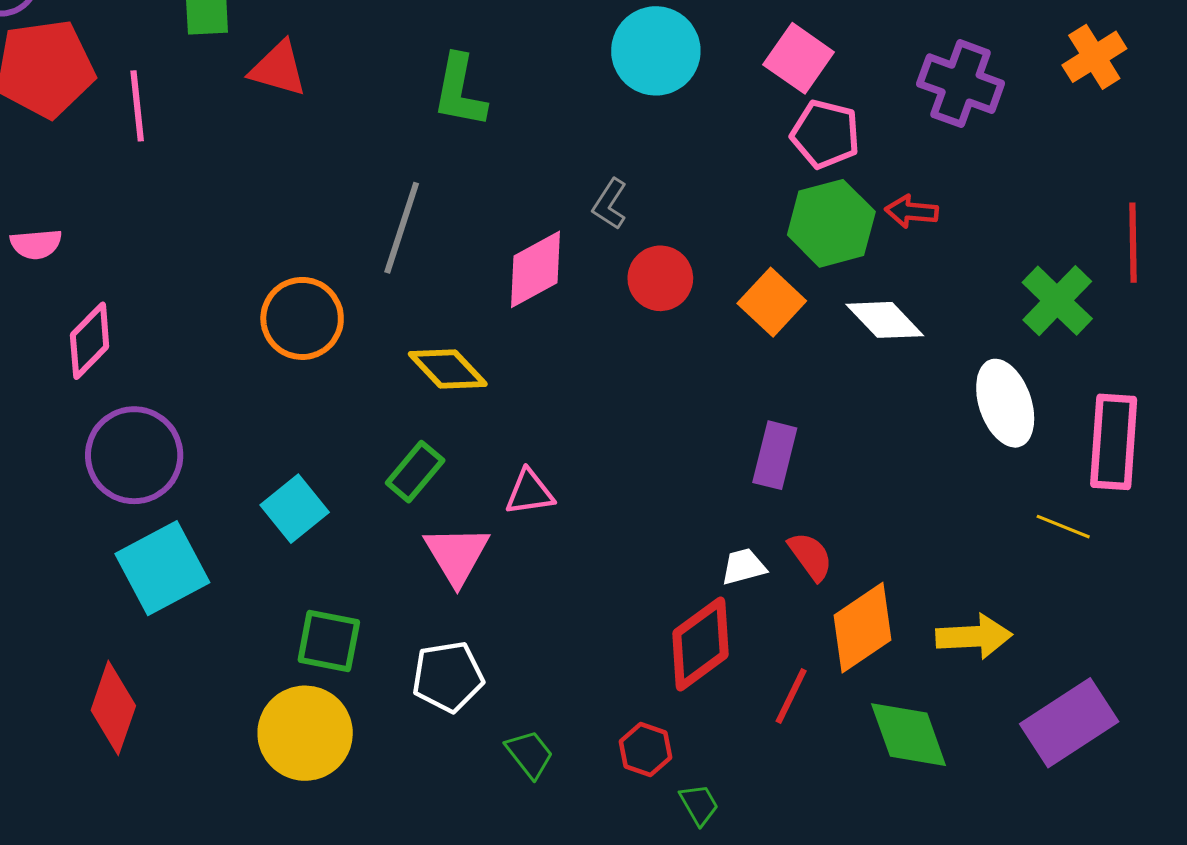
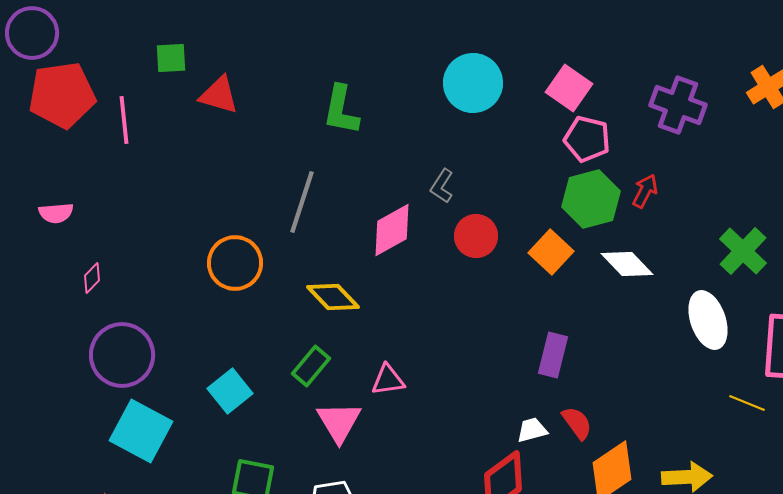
red arrow: (912, 211) -> (645, 191), turned 112
pink diamond: (90, 341) -> (92, 278), size x0.6
cyan square: (162, 568) -> (141, 431), turned -34

